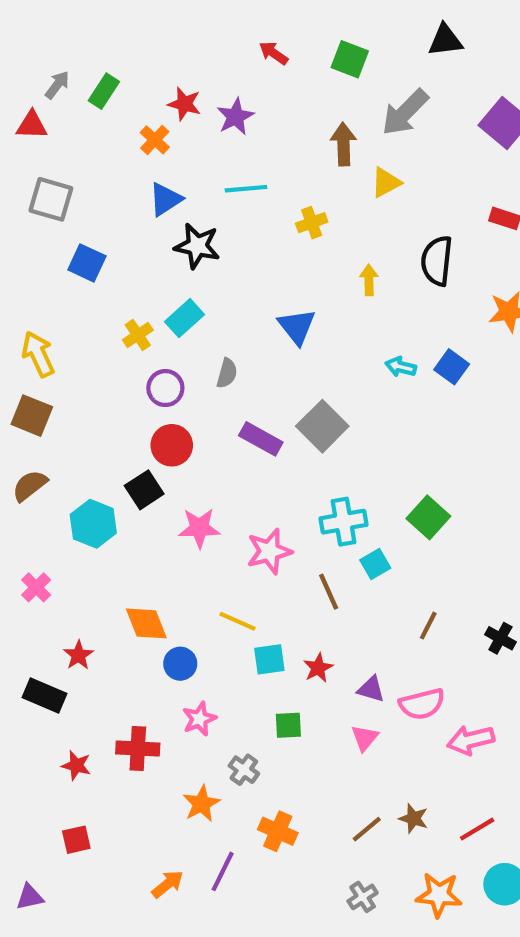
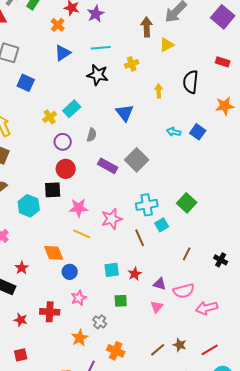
black star: (197, 246) -> (98, 75), moved
black square: (144, 490) -> (53, 190), turned 30
yellow line: (237, 621) -> (82, 234), moved

